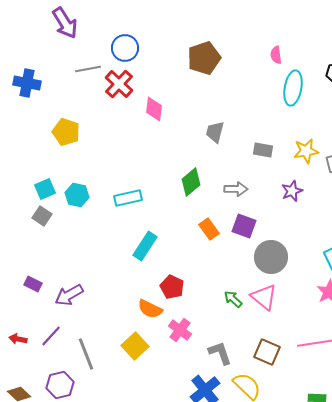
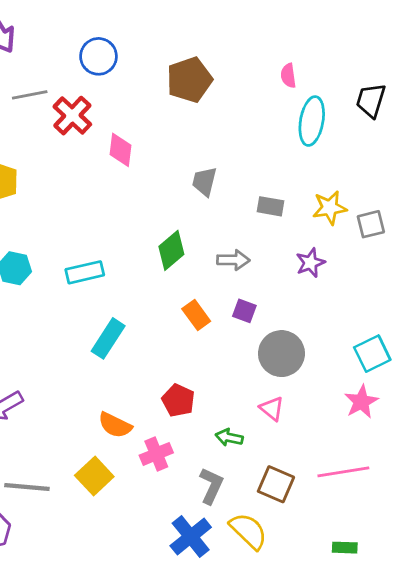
blue circle: (125, 48) -> (98, 56), moved
purple square: (244, 226) -> (244, 311), size x0.7
red pentagon: (172, 287) -> (178, 400), moved
pink triangle: (264, 297) -> (272, 409), size x0.7
green arrow: (233, 299) -> (229, 437), moved, turned -30
pink cross: (180, 330) -> (156, 454), turned 30
gray L-shape: (220, 353) -> (211, 486), turned 44
gray line: (86, 354) -> (27, 487), turned -64

